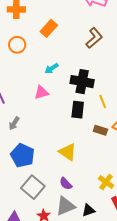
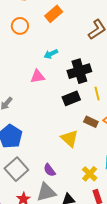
black cross: (82, 82) -> (79, 71), turned -35
black rectangle: (78, 110) -> (71, 98), turned 54
yellow triangle: (68, 152) -> (70, 138), moved

